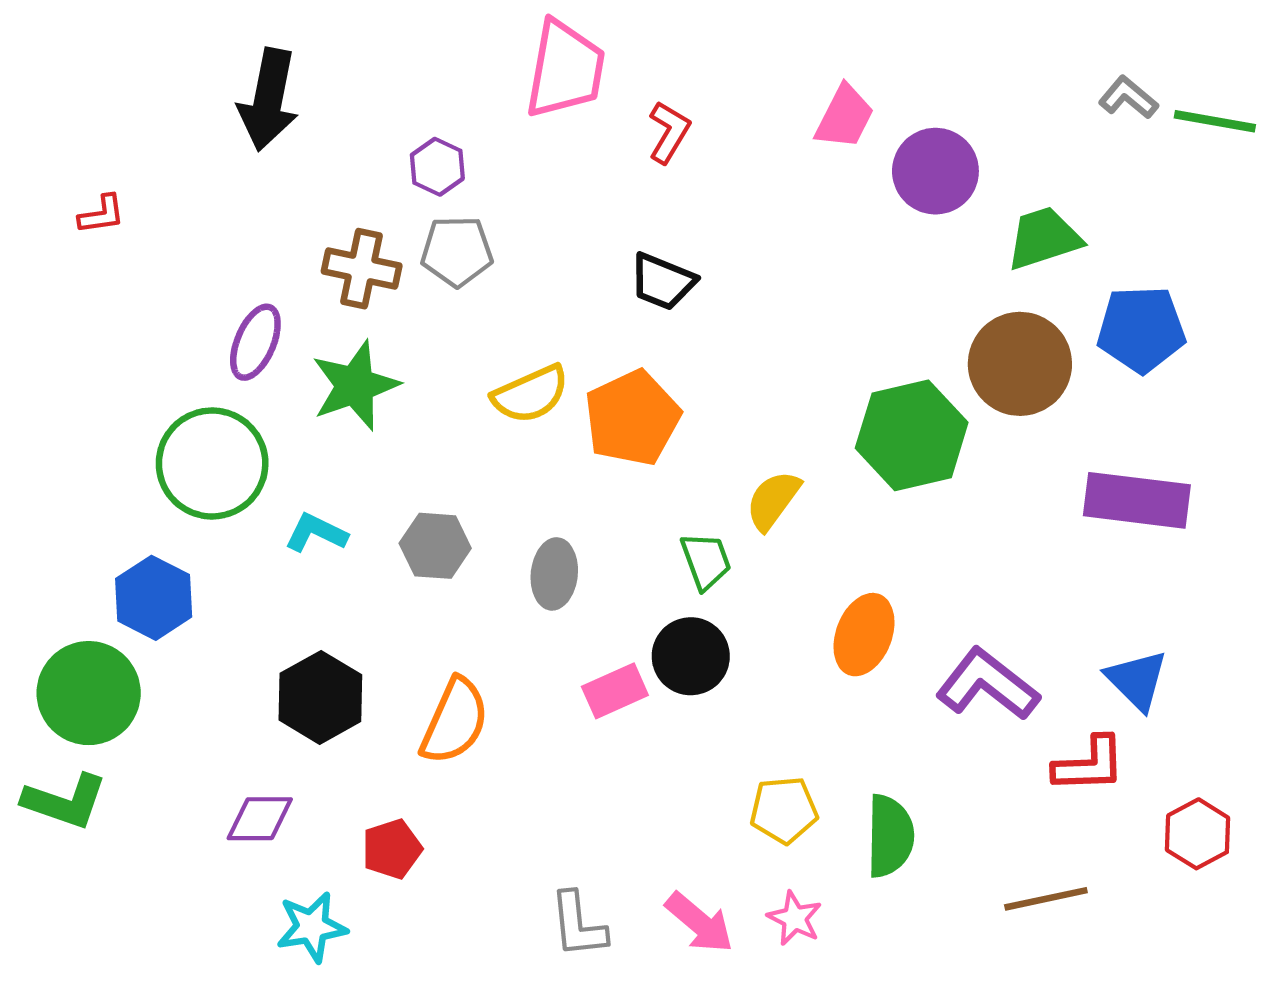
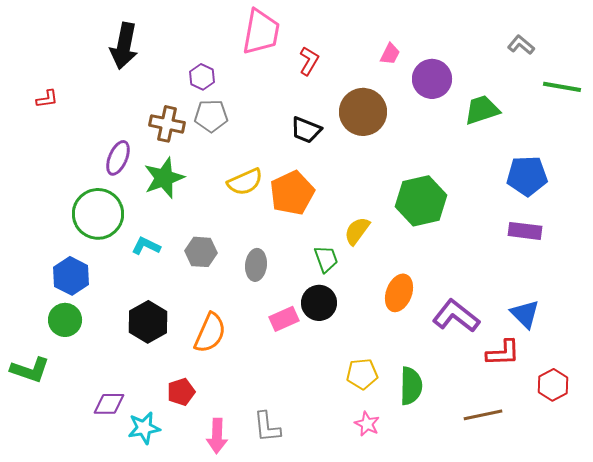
pink trapezoid: (845, 117) -> (390, 54), size x0.7
green line: (1215, 121) -> (562, 87), moved
blue pentagon: (1141, 329) -> (527, 176), moved
brown circle: (1020, 364) -> (363, 112), moved
purple rectangle: (1137, 500) -> (525, 231), size x0.7
green circle: (89, 693) -> (65, 320), moved, size x0.7
purple diamond: (260, 819) -> (109, 404), moved
pink arrow: (699, 923) -> (217, 436), moved, turned 52

